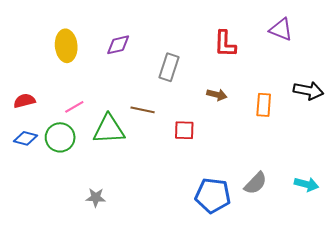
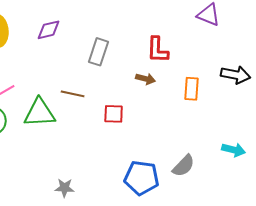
red L-shape: (225, 44) -> (158, 50), moved
cyan arrow: (306, 184) -> (234, 150), moved
gray star: (96, 197) -> (65, 188), moved

